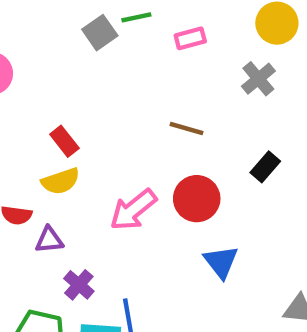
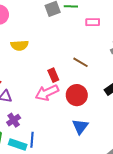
red rectangle: (64, 141) -> (53, 75), moved
yellow semicircle: (61, 181) -> (20, 45), moved

